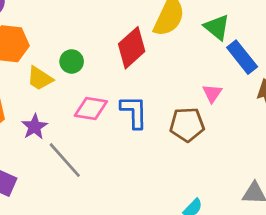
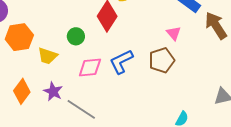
green circle: (72, 61) -> (76, 36), moved
blue L-shape: (134, 112) -> (121, 62), turned -100

